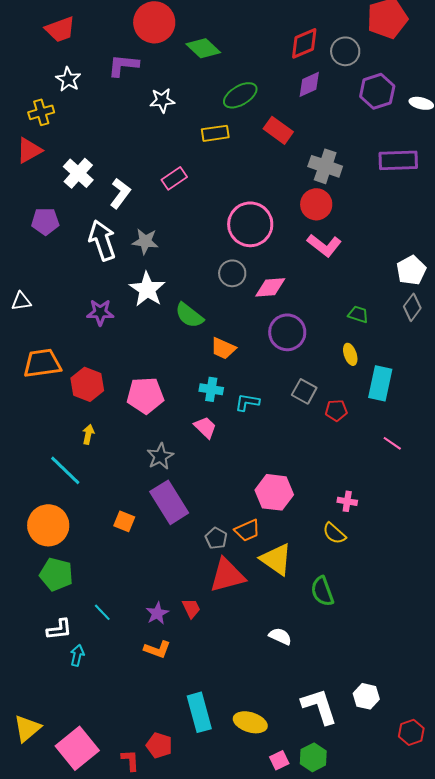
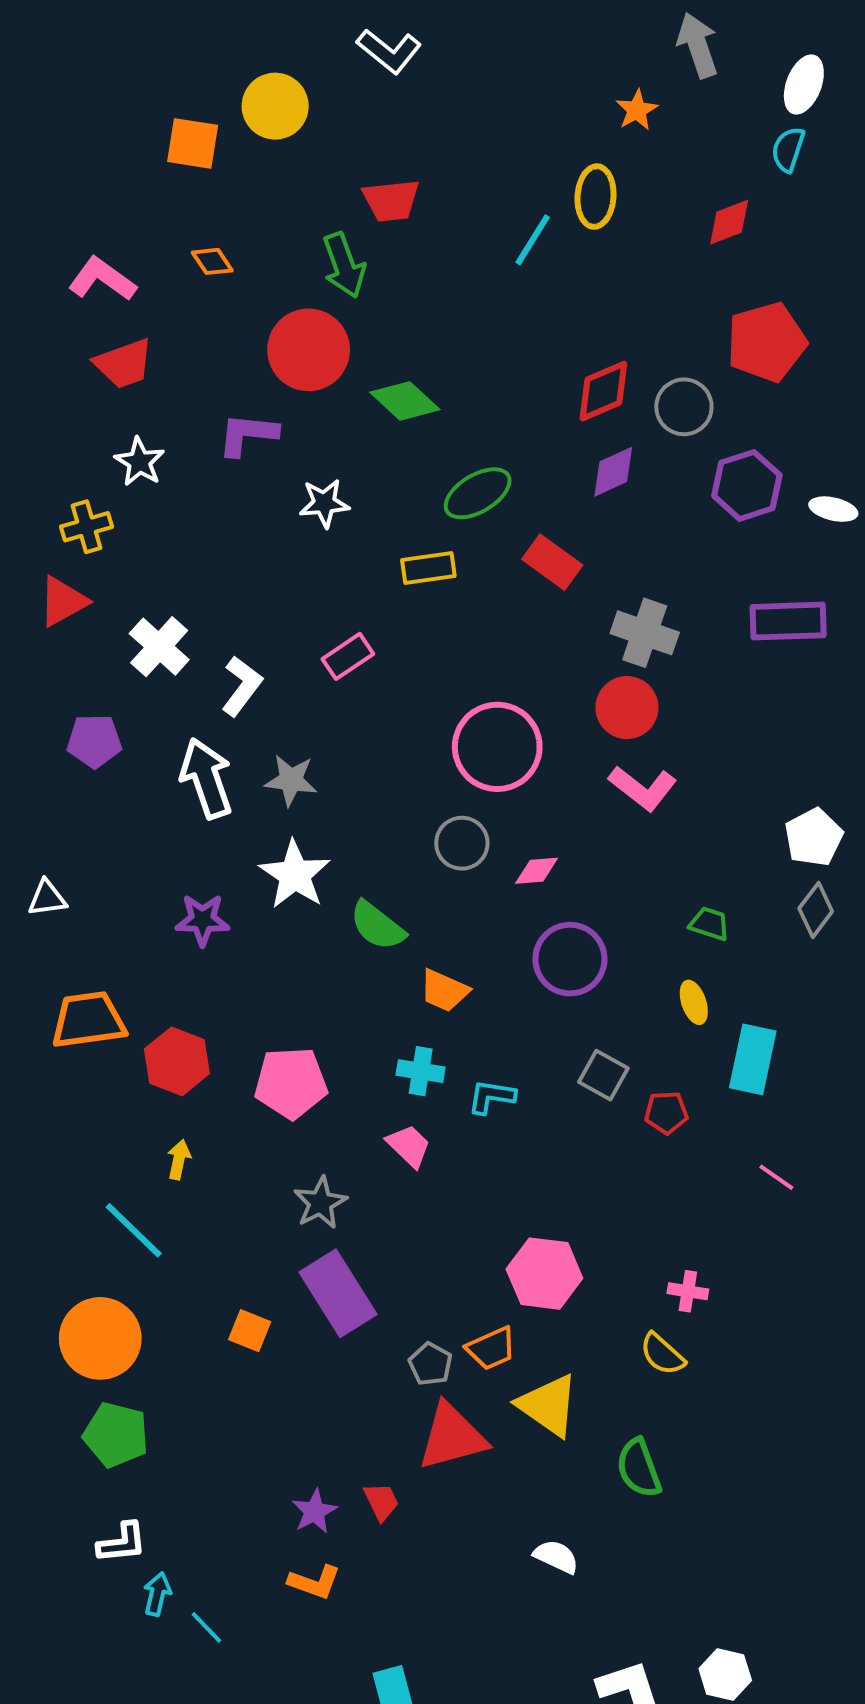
pink diamond: (270, 287) -> (537, 871), size x0.7
cyan line: (102, 612) -> (206, 1627), moved

